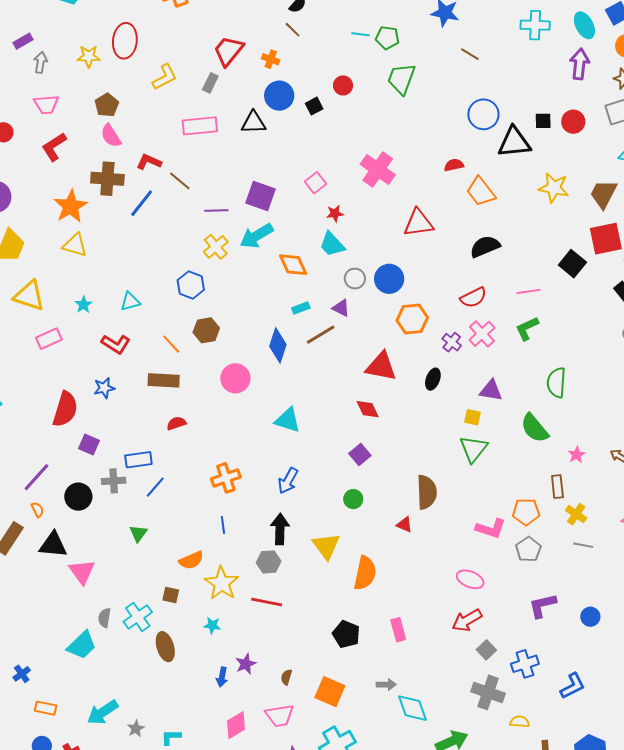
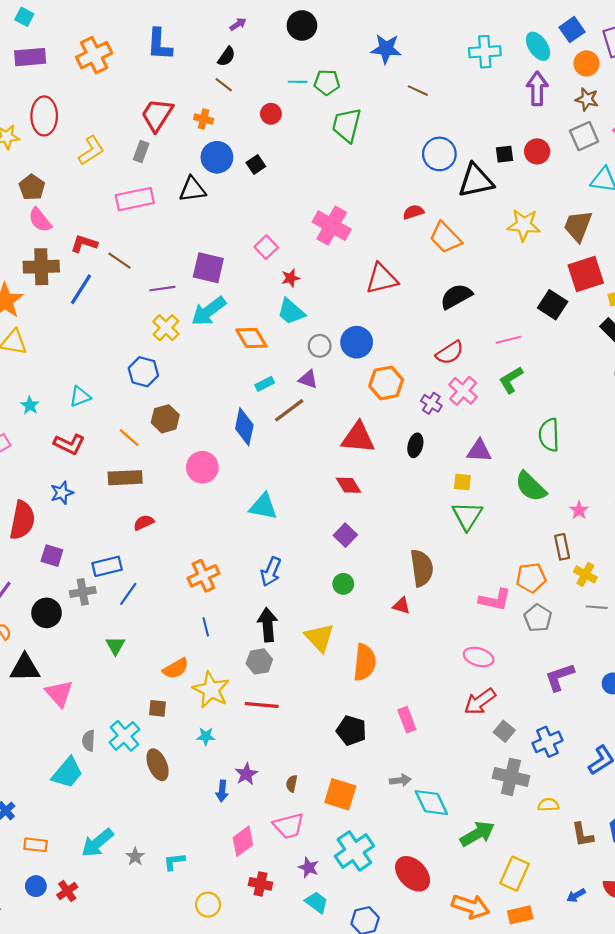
red circle: (343, 85) -> (271, 114), moved

